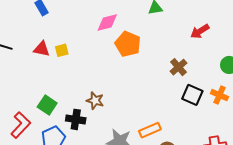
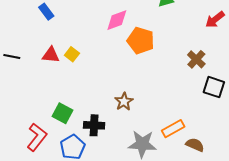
yellow square: (62, 50) -> (72, 54), turned -32
brown star: (95, 101) -> (124, 101), moved, turned 30

